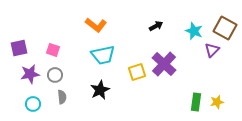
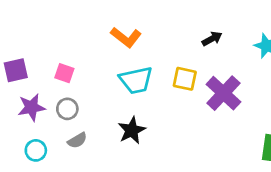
yellow square: (137, 72) -> (185, 79), moved, turned 30
gray semicircle: (62, 97) -> (77, 140), turned 64

